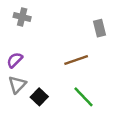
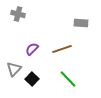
gray rectangle: (99, 28) -> (81, 23), turned -72
purple semicircle: (15, 60) -> (32, 49), moved

